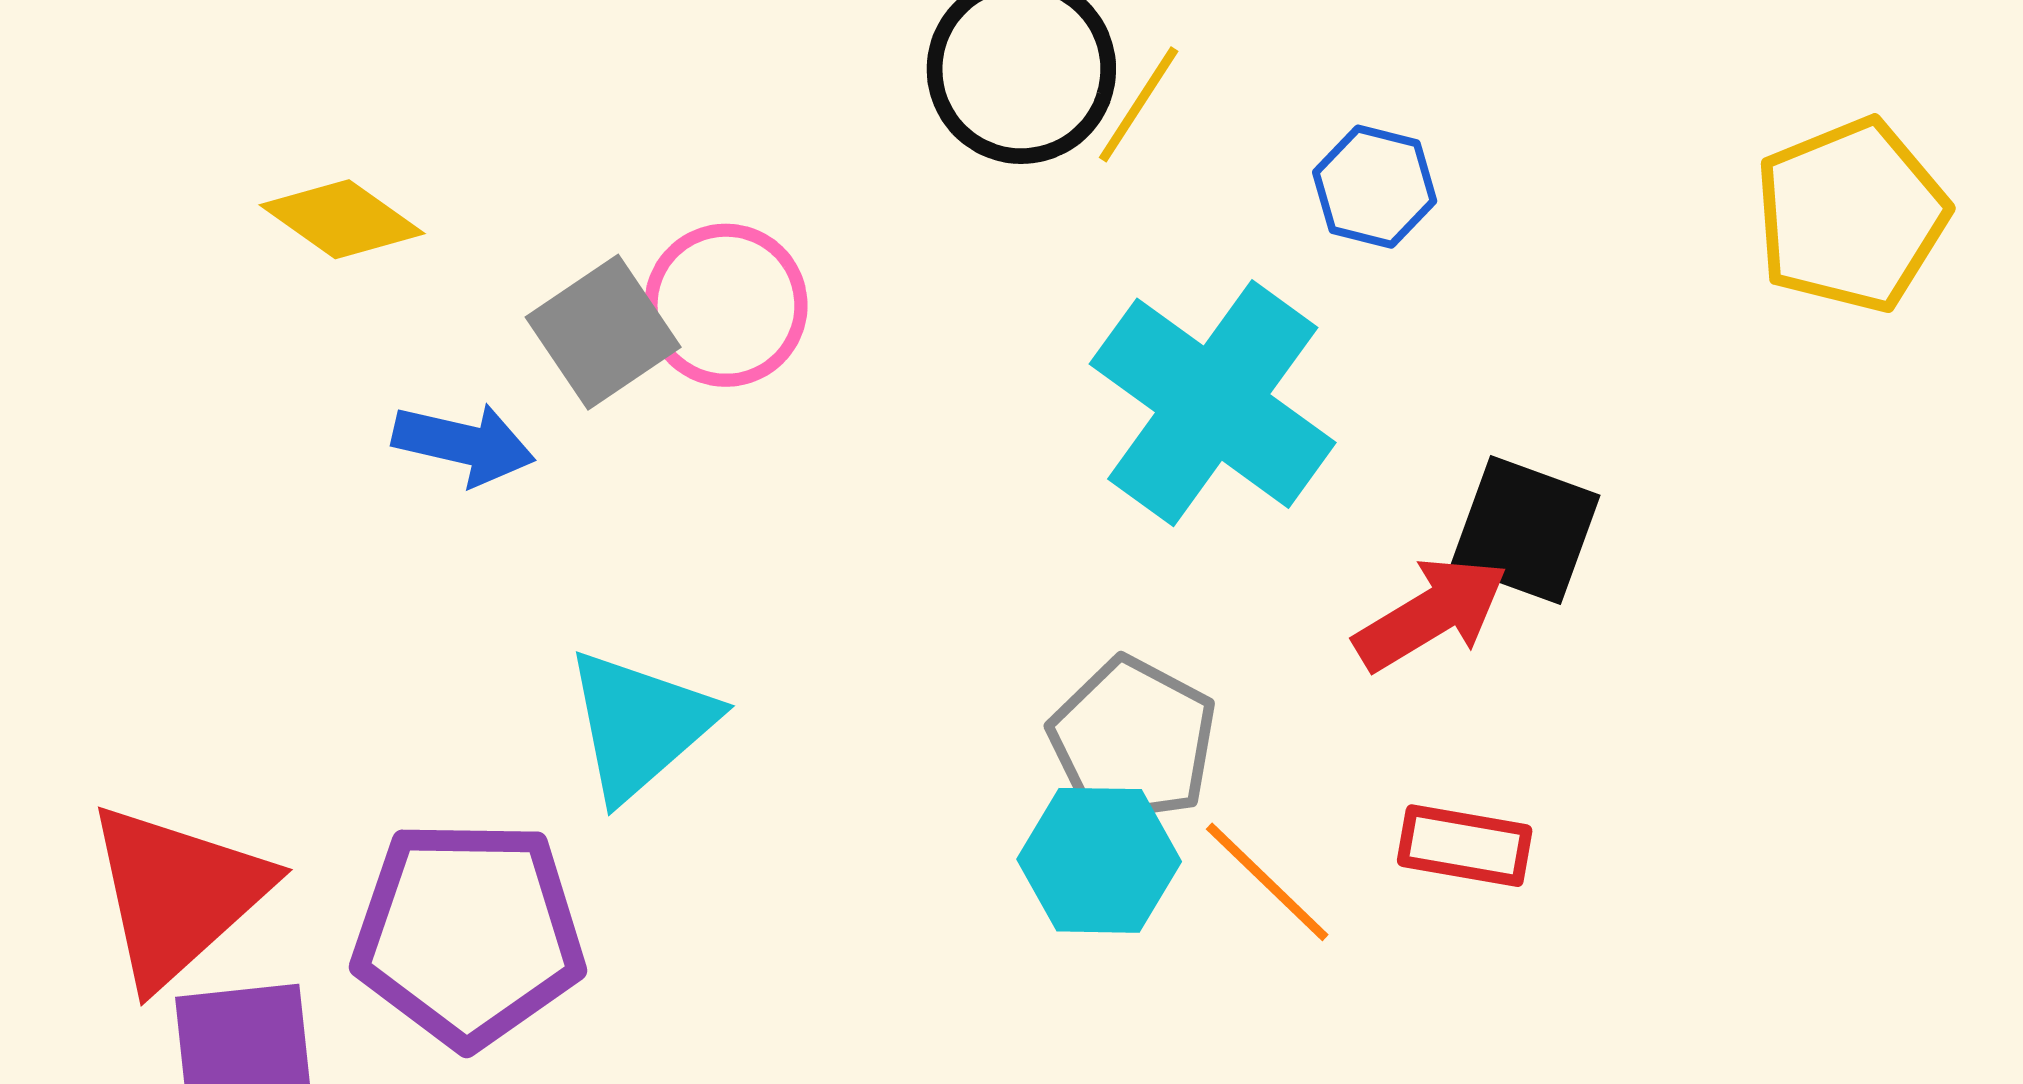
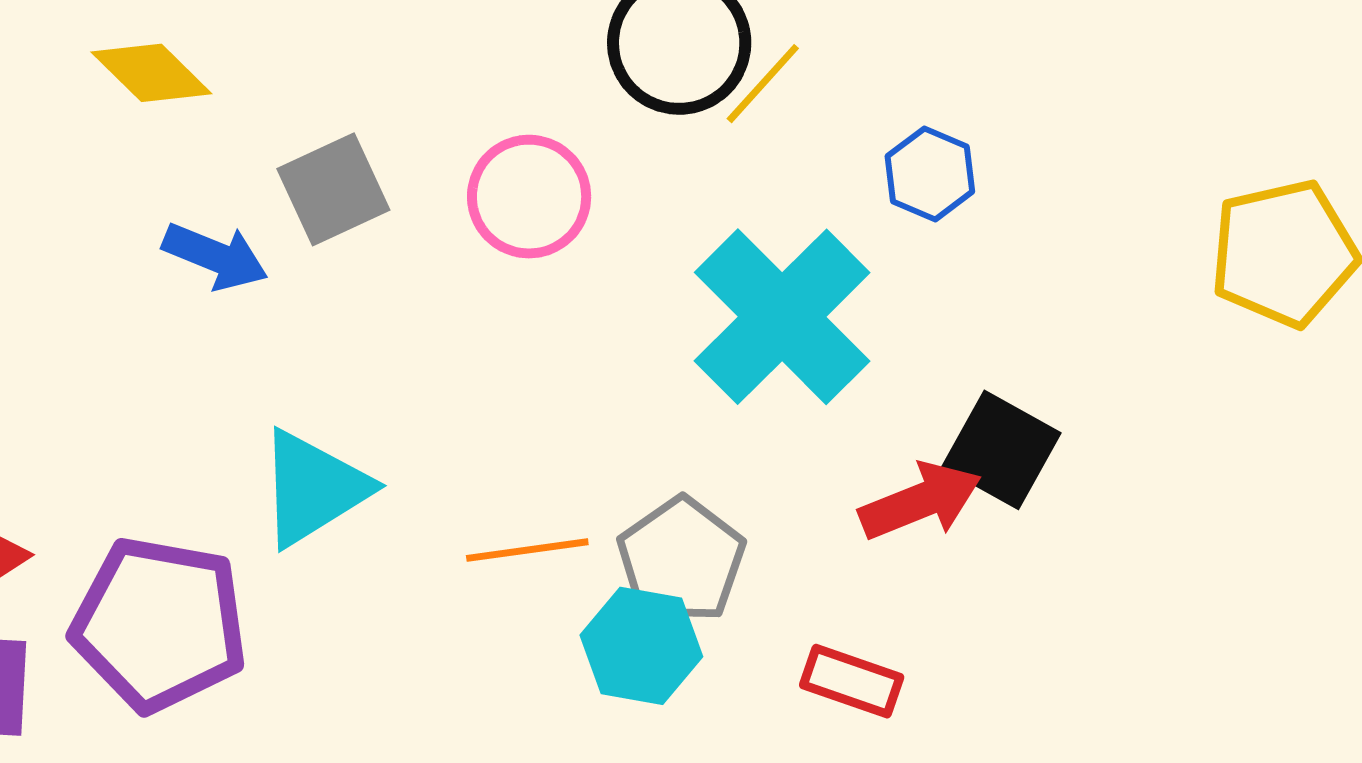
pink circle: (726, 305) -> (529, 197), moved
red rectangle: (1465, 846) -> (852, 681), moved
orange line: (1267, 882) -> (527, 550), moved, turned -61

